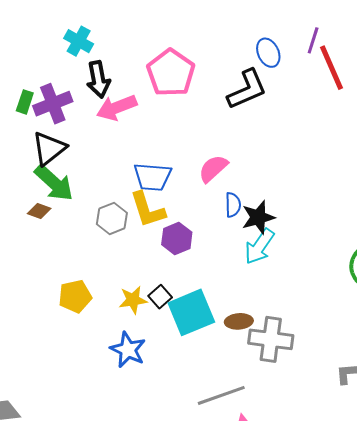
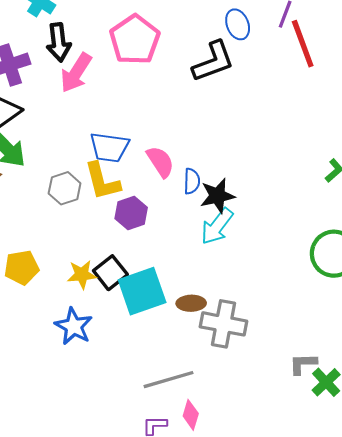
pink arrow: (117, 108) -> (76, 73), turned -39
pink semicircle: (213, 169) -> (160, 162), moved, turned 96
black square: (160, 297) -> (110, 273), size x1.4

